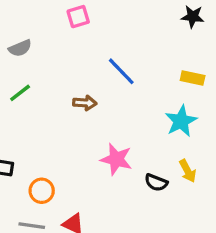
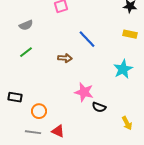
yellow rectangle: (193, 78) -> (130, 34), moved
yellow arrow: (188, 171) -> (127, 123), moved
black semicircle: (156, 182) -> (99, 107), moved

